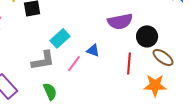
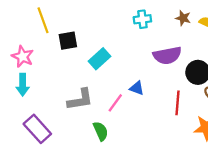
cyan rectangle: (60, 38) -> (99, 59), moved
green semicircle: (50, 91) -> (101, 131), moved

